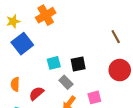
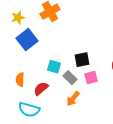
cyan square: (54, 63) -> (54, 67), moved, turned 32
pink square: (94, 97) -> (91, 78), moved

